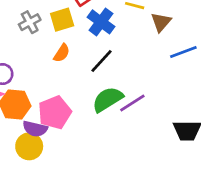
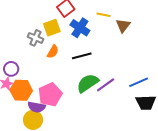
gray cross: (30, 22) -> (35, 38), moved, turned -35
blue line: (183, 52) -> (139, 82), moved
black line: (101, 61) -> (82, 56), turned 36

